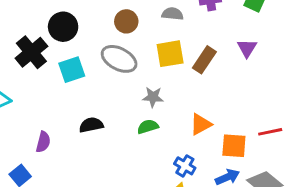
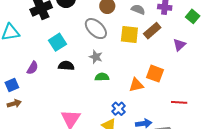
brown rectangle: (204, 60) -> (152, 31), moved
cyan square: (72, 70) -> (58, 42), moved, turned -30
gray star: (153, 97) -> (96, 57), moved
orange square: (234, 146) -> (155, 74), moved

